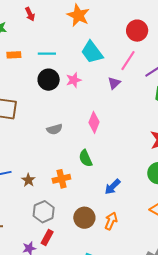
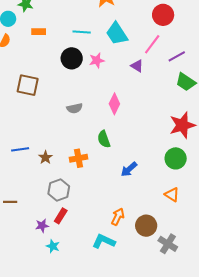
cyan line: (47, 54) -> (82, 32), moved
purple triangle: (114, 83) -> (137, 66), turned -48
brown circle: (84, 218) -> (146, 226), moved
orange arrow: (111, 221) -> (118, 217), moved

